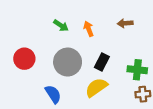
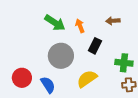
green arrow: (61, 25) -> (55, 23), size x1.5
red circle: (24, 59) -> (22, 78), moved
black rectangle: (102, 62) -> (95, 46), moved

